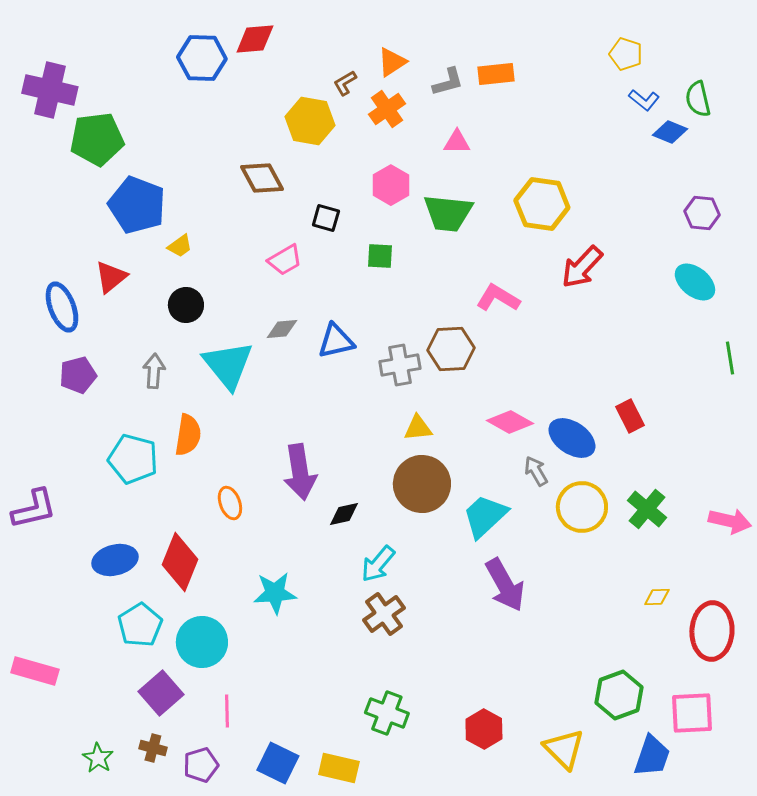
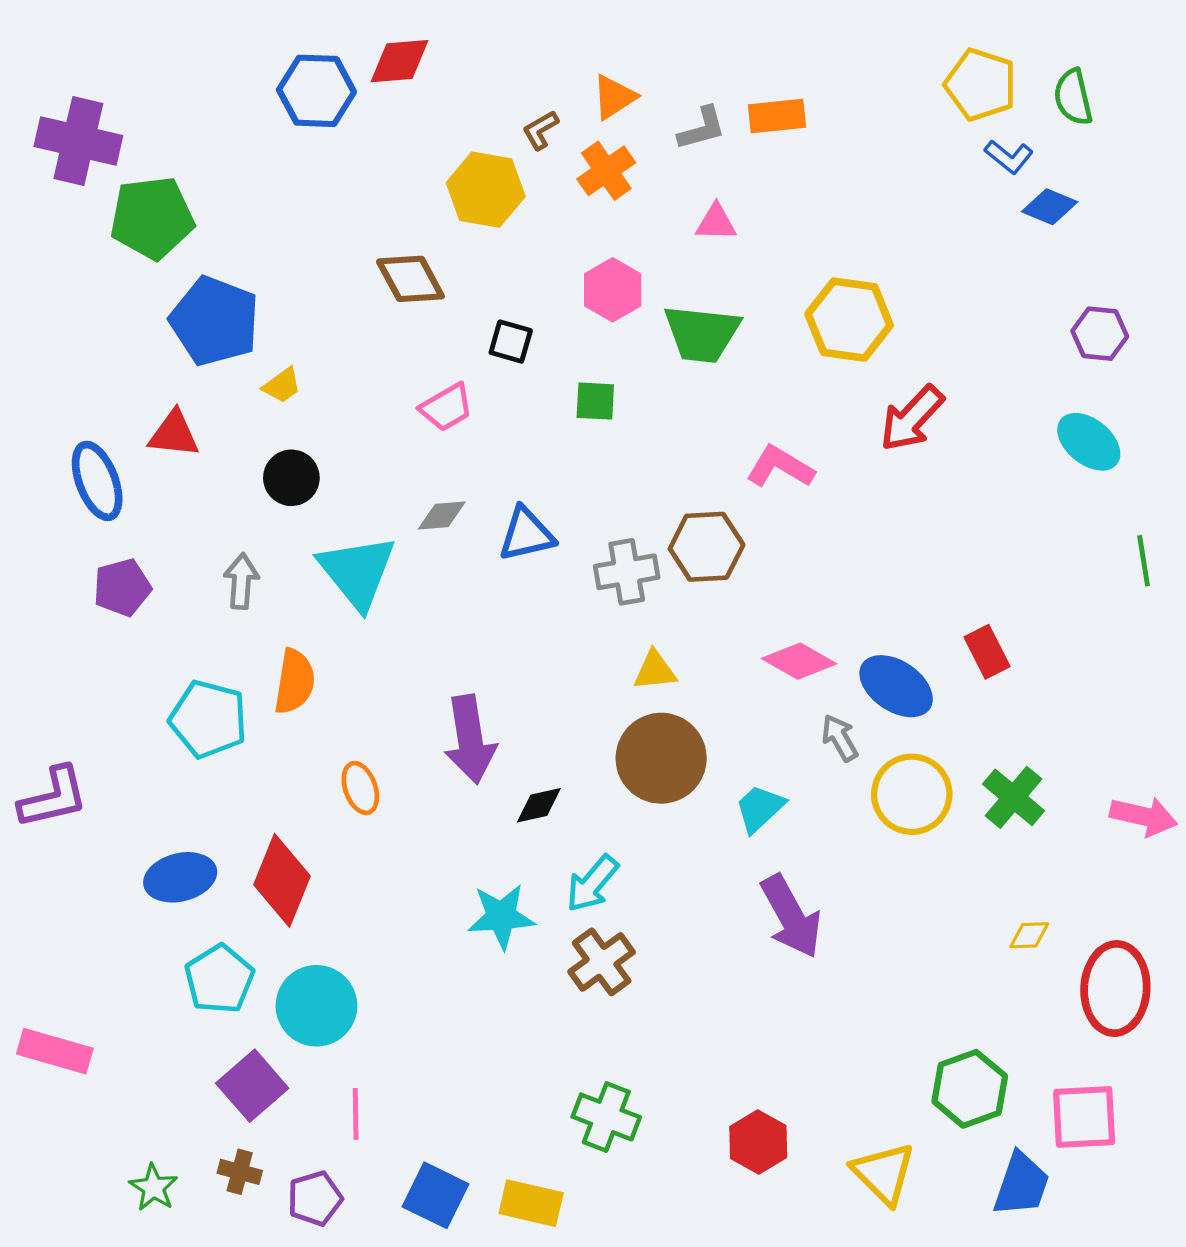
yellow pentagon: (626, 54) -> (981, 85), size x1.4
green semicircle: (698, 99) -> (1073, 97), moved
red triangle: (111, 277) -> (174, 434), turned 45
cyan trapezoid: (485, 516) -> (760, 808), size x0.7
cyan star: (275, 593) -> (501, 916), moved

